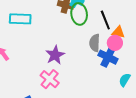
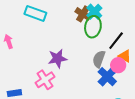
black line: (105, 20) -> (116, 41), turned 42

